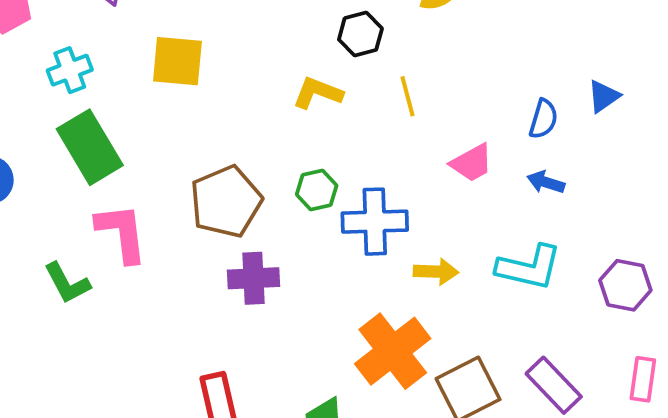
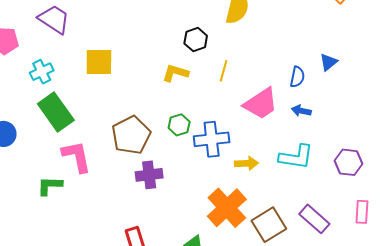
yellow line: (408, 96) -> (224, 71), turned 35
pink trapezoid: (472, 163) -> (261, 104), size x1.5
green L-shape: (67, 283) -> (50, 186), turned 124

